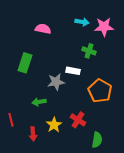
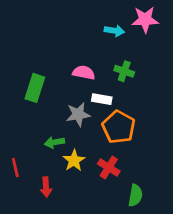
pink star: (104, 27) -> (145, 20), moved
pink semicircle: (43, 29) -> (84, 73), moved
orange pentagon: (100, 91) -> (119, 127), moved
yellow star: (54, 125) -> (74, 161), moved

